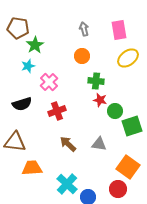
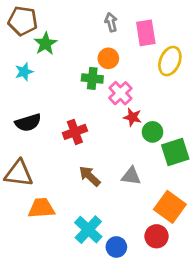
pink rectangle: (119, 30) -> (146, 33), moved
yellow ellipse: (128, 58) -> (170, 61), turned -30
cyan star: (28, 66) -> (24, 72), moved
green cross: (96, 81) -> (92, 78), moved
pink cross: (49, 82) -> (120, 93), moved

